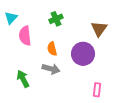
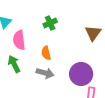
purple circle: (83, 54) -> (81, 74), moved
green arrow: (23, 79) -> (14, 64), moved

